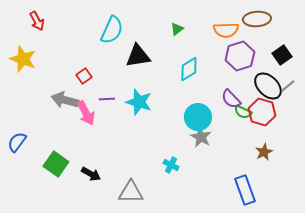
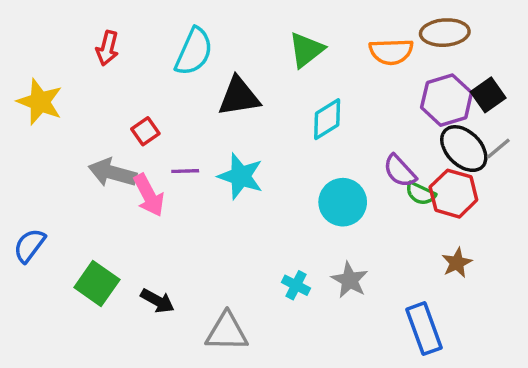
red arrow: (37, 21) -> (107, 48), moved, turned 42
green triangle: (177, 29) -> (306, 50), size x1.6
purple hexagon: (240, 56) -> (447, 100), moved
gray star: (201, 137) -> (350, 280), moved

